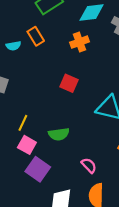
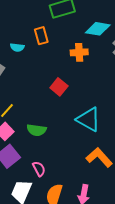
cyan semicircle: (13, 46) -> (17, 47), moved
pink semicircle: (89, 165) -> (39, 169), moved

